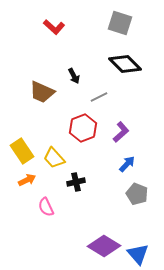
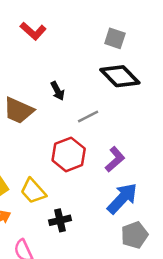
gray square: (120, 23) -> (115, 38), moved, size x0.7
blue arrow: (127, 164) -> (122, 198), size x1.6
gray pentagon: (137, 194) -> (134, 235), turned 30

